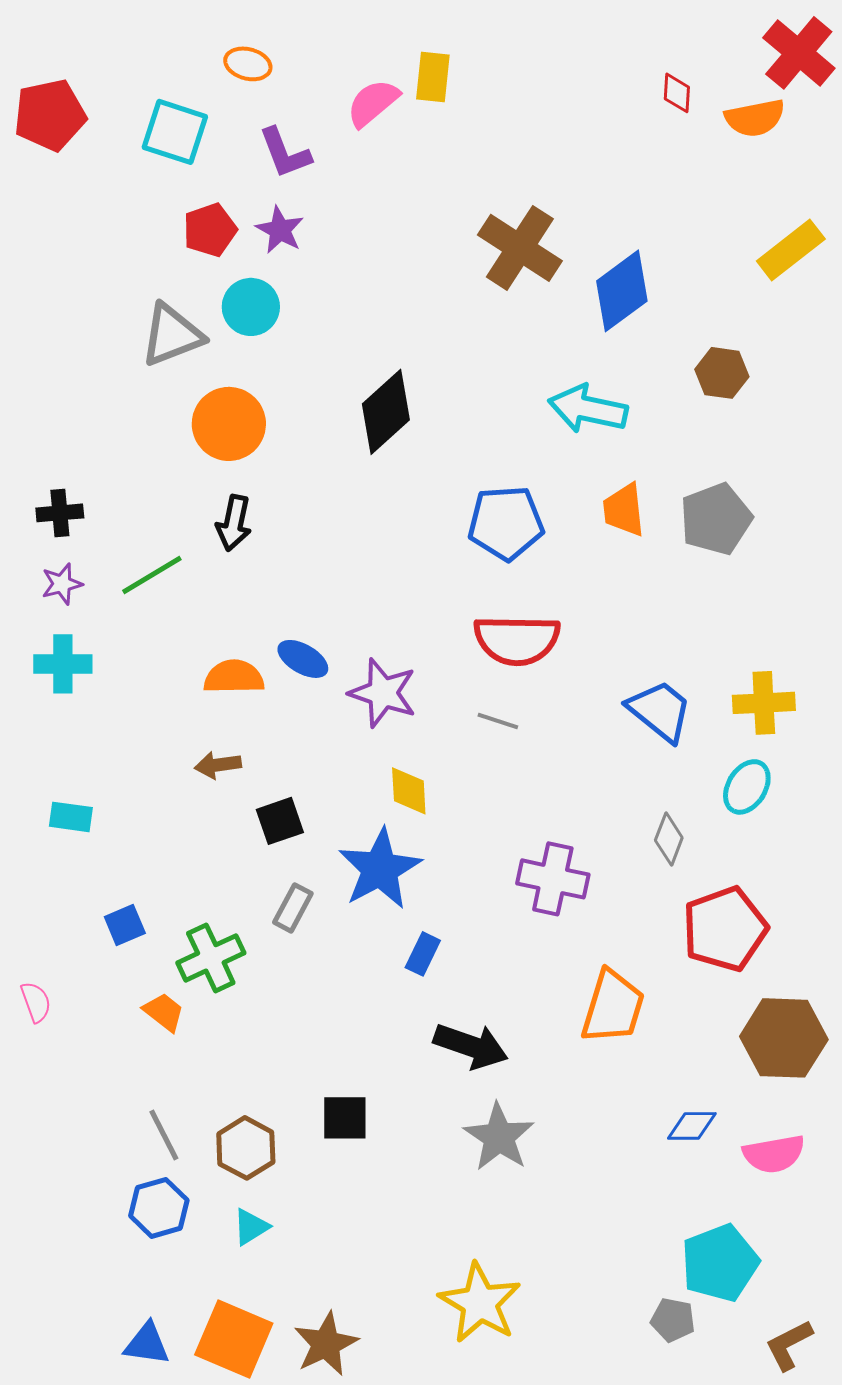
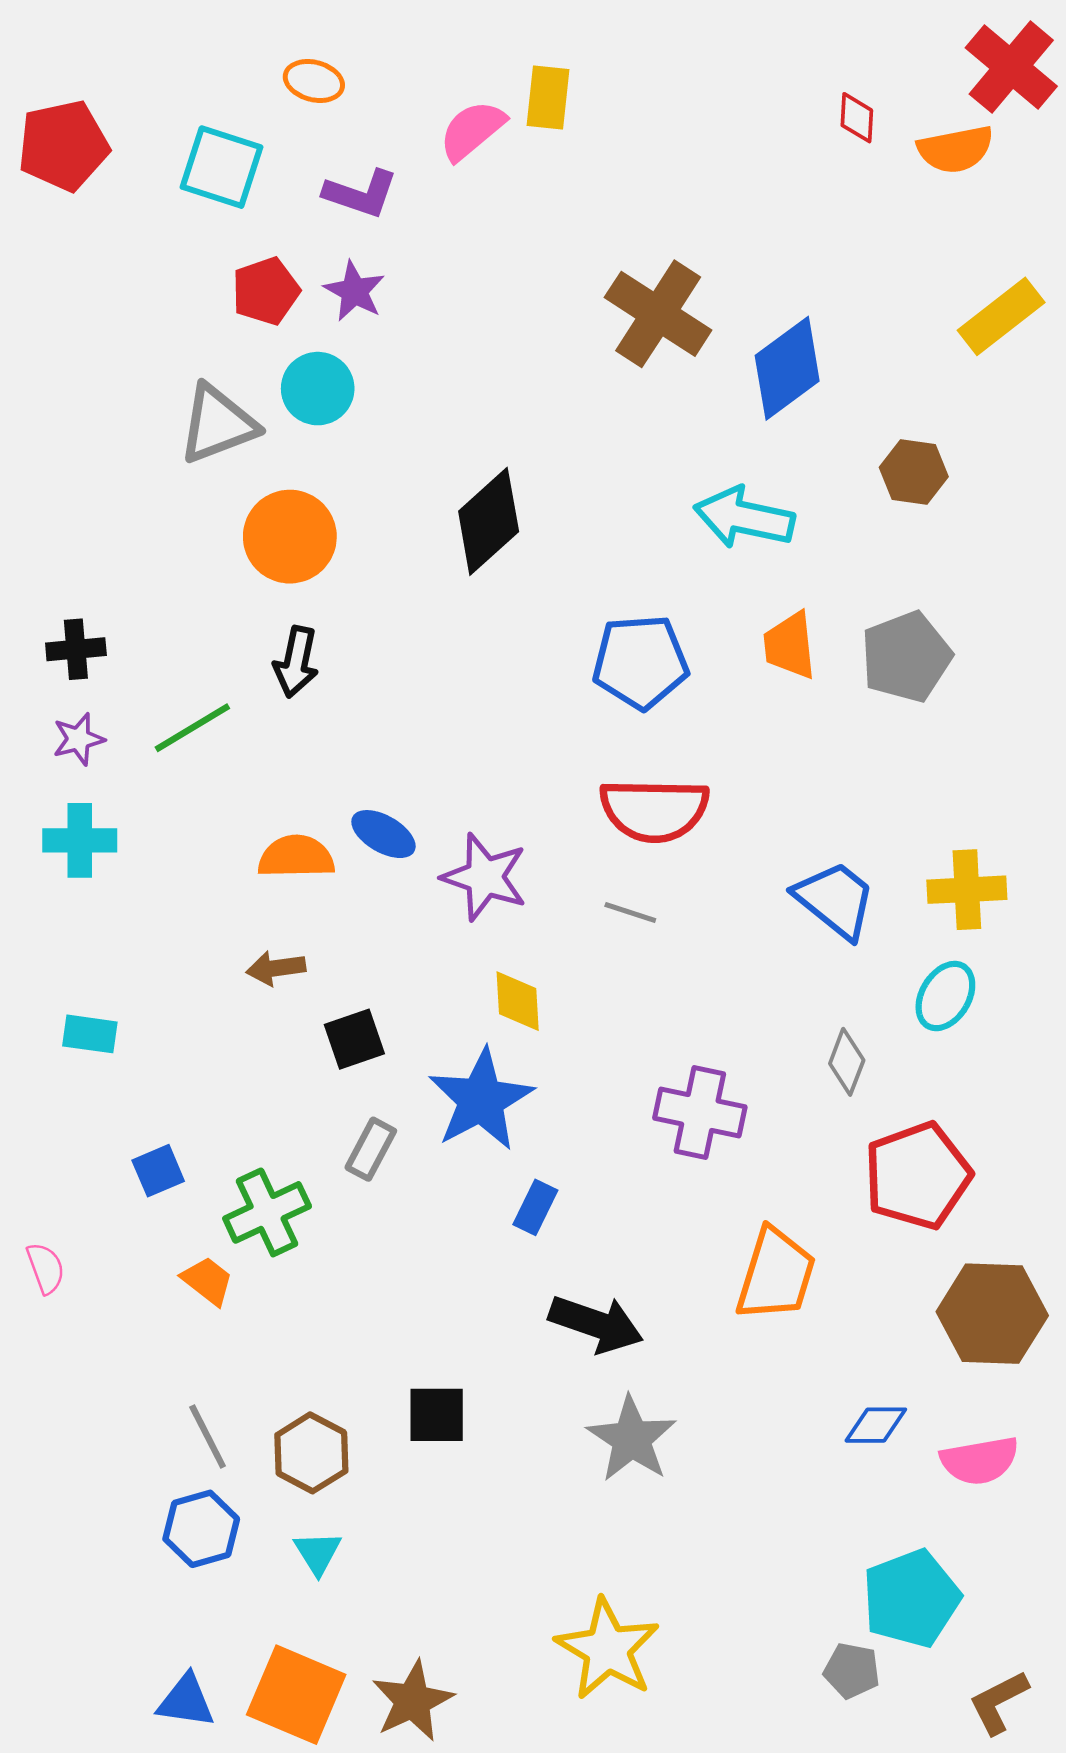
purple L-shape: (285, 153) -> (361, 194), turned -50
cyan triangle: (251, 1227) -> (318, 1553), turned -30

